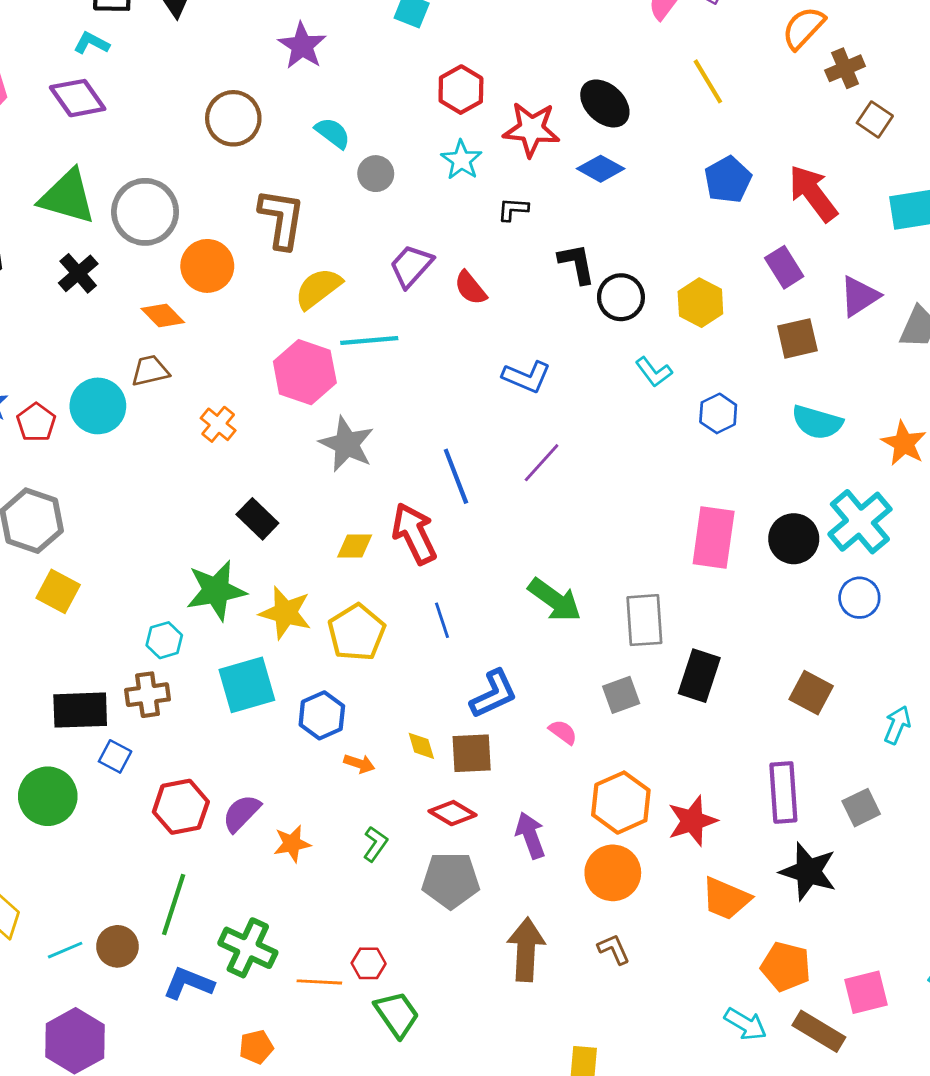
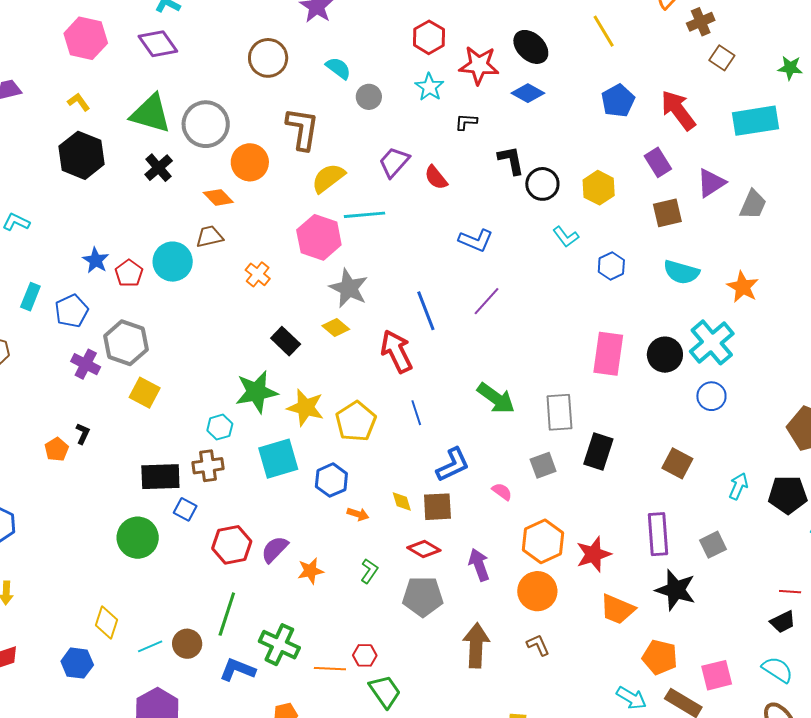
yellow diamond: (355, 546) -> (336, 328), moved, turned 40

